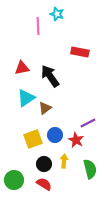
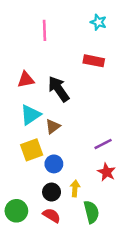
cyan star: (57, 14) -> (98, 22), moved
blue circle: (55, 135) -> (54, 164), moved
yellow square: (33, 139) -> (32, 150), moved
red star: (76, 140) -> (107, 172), moved
green semicircle: (90, 169) -> (91, 212), moved

